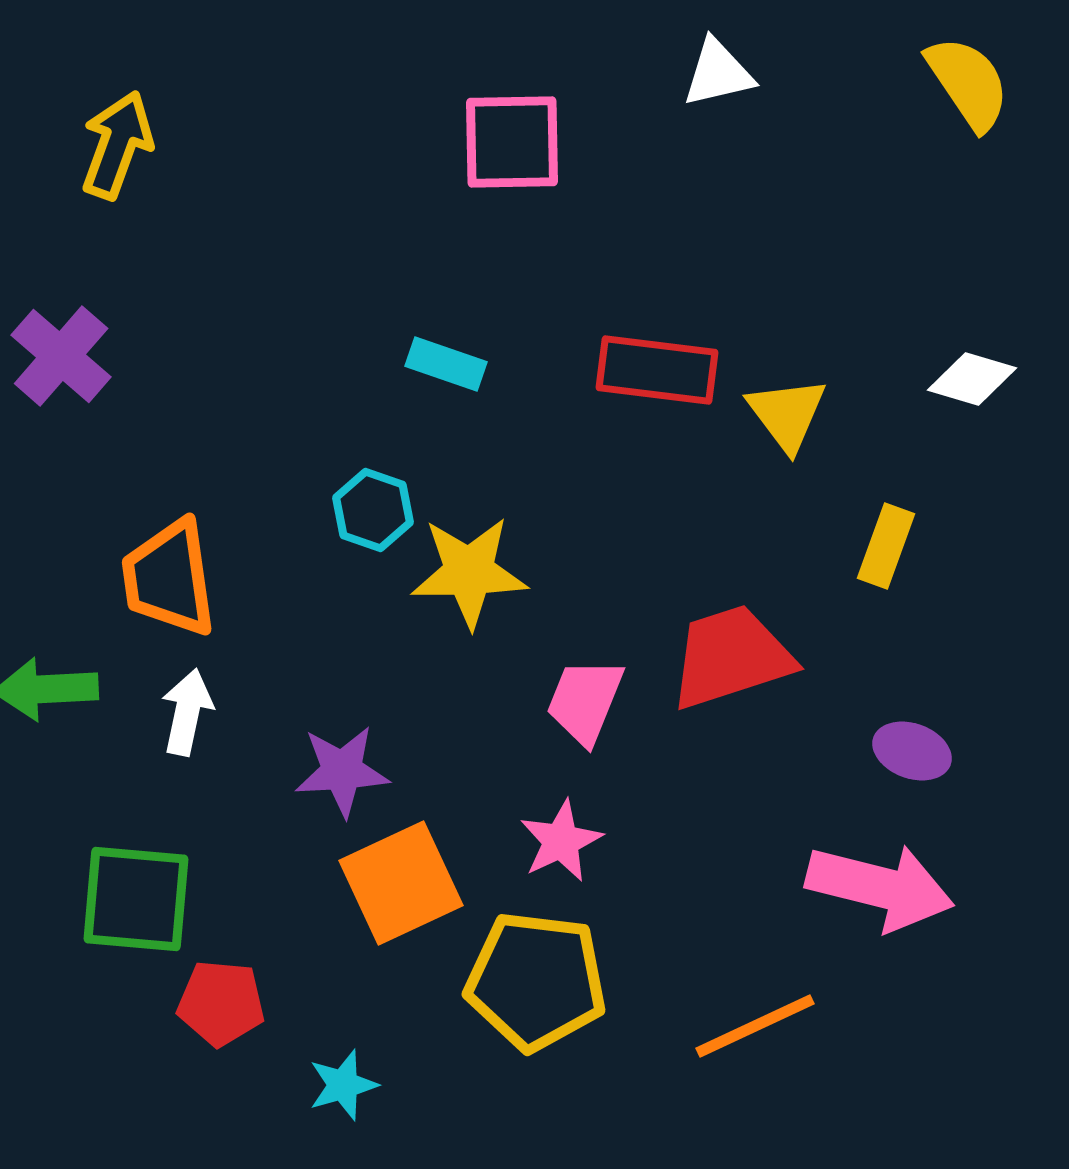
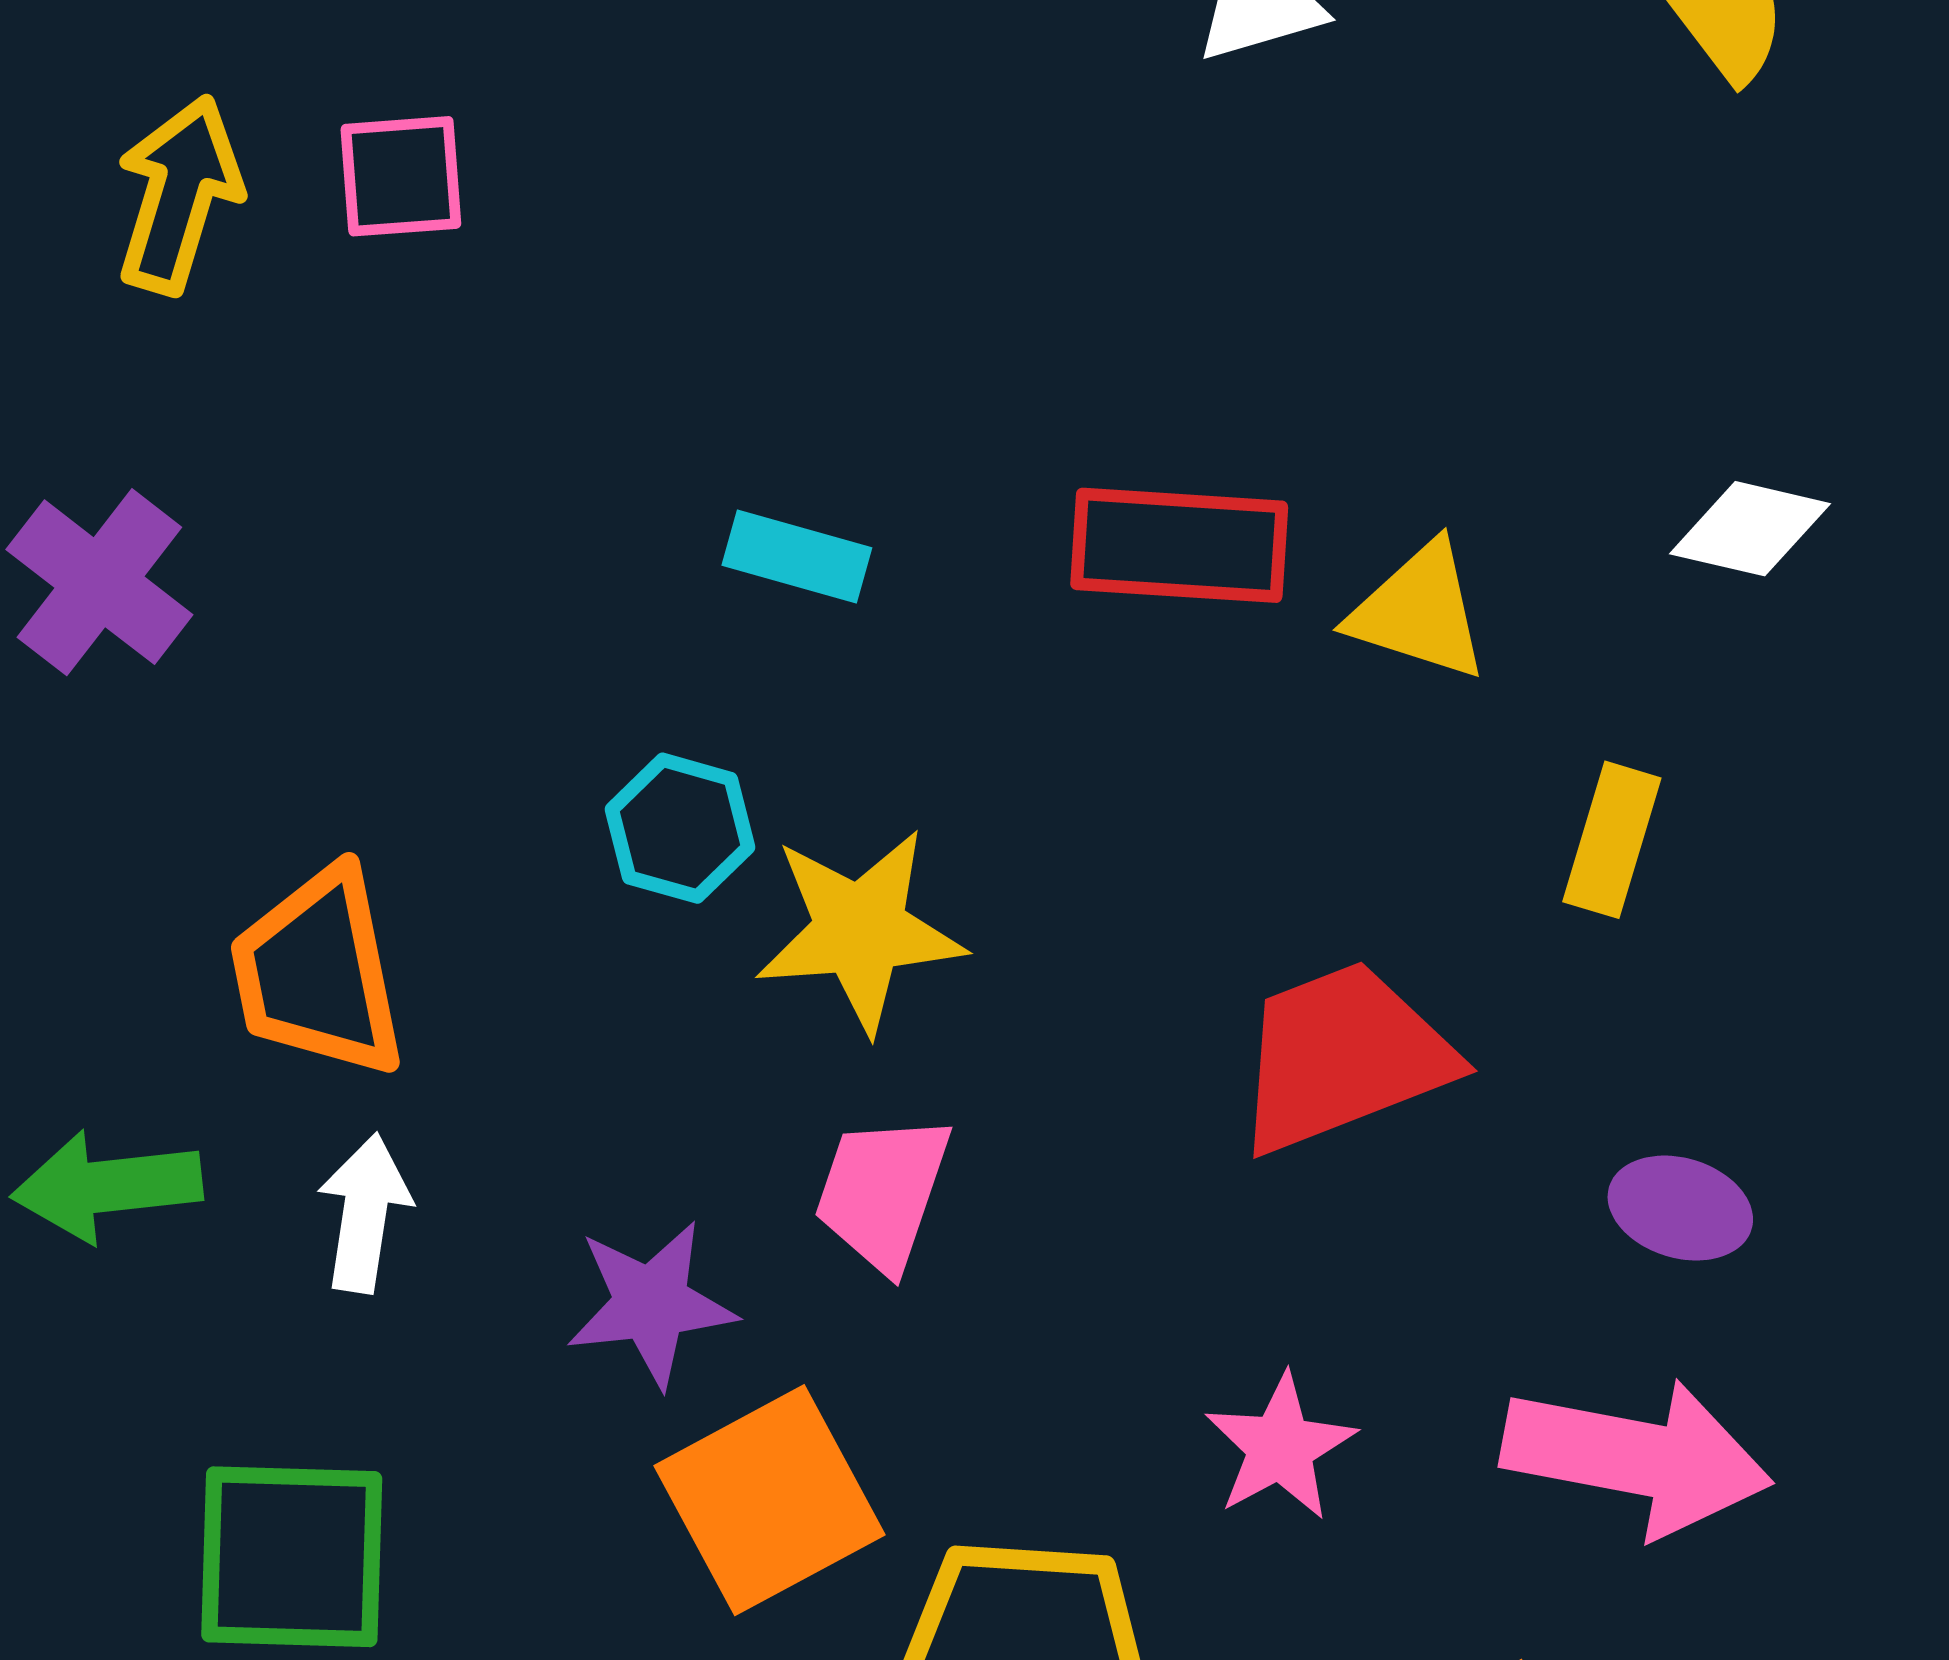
pink square: (512, 142) -> (401, 176), moved, size x0.7
yellow triangle: (787, 414) -> (1419, 611), turned -32
pink trapezoid: (585, 701) -> (882, 1192), moved
pink star: (561, 841) -> (1280, 1447), moved

